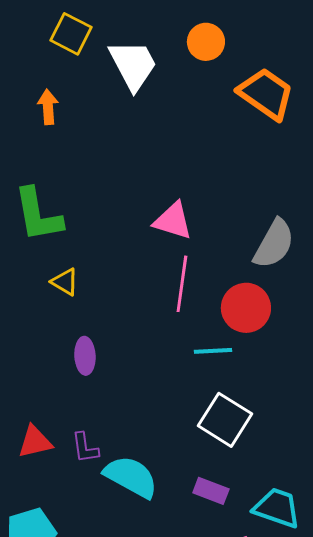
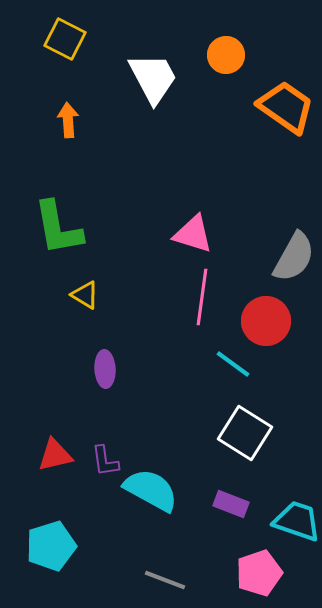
yellow square: (71, 34) -> (65, 39), moved
cyan line: (213, 351) -> (233, 364), turned 39

